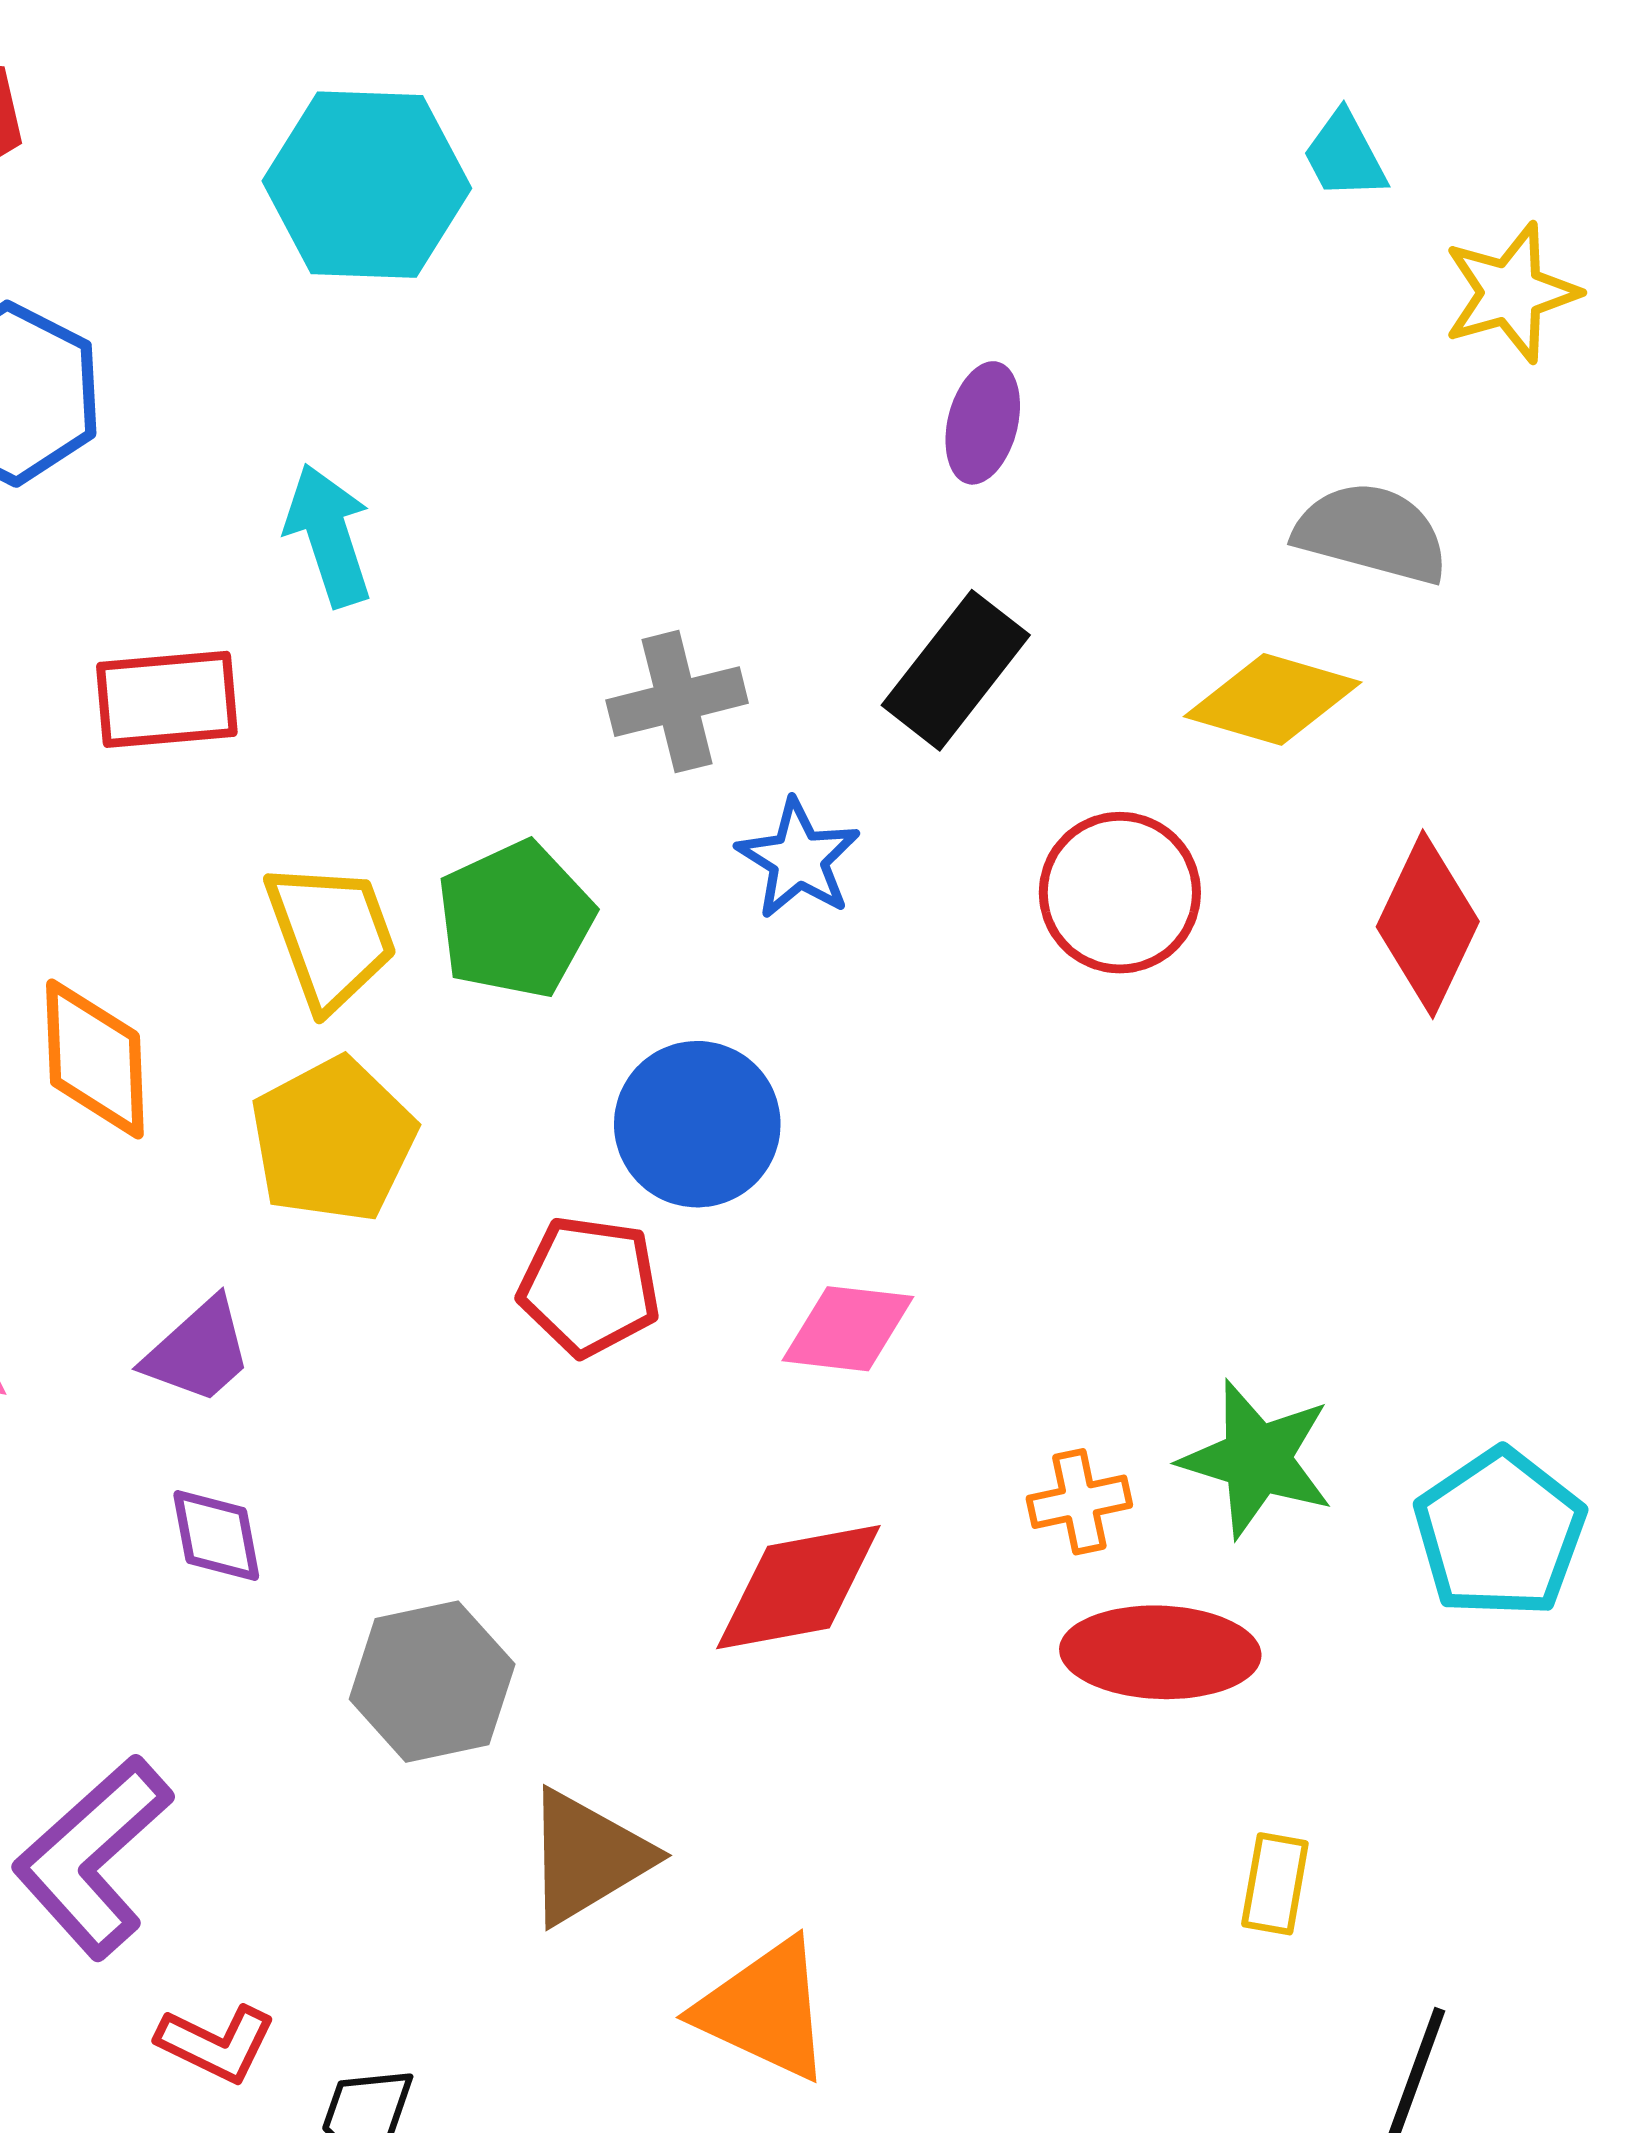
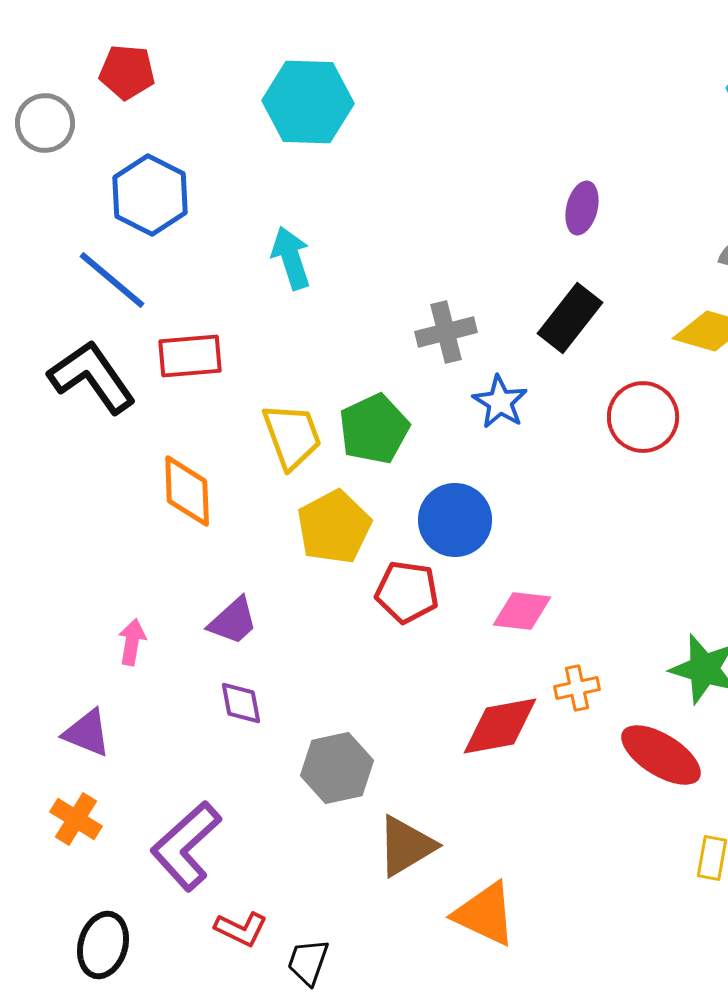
red rectangle: (167, 699) -> (190, 356), moved
yellow pentagon: (333, 1140) -> (334, 527), moved
orange cross: (1079, 1502) -> (577, 688), moved
red ellipse: (1160, 1652) -> (661, 755), turned 30

